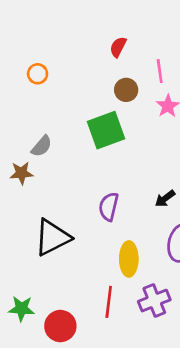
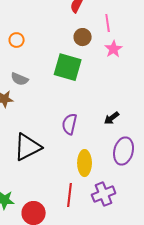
orange circle: (38, 74) -> (17, 40), moved
green square: (106, 130) -> (68, 67), turned 36
gray semicircle: (42, 146) -> (20, 79), turned 72

